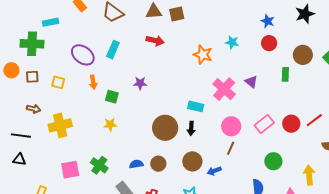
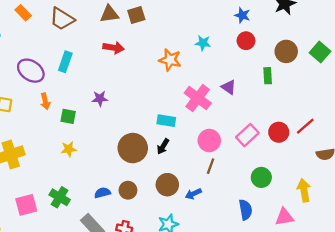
black arrow: (191, 128) -> (163, 146), turned 32

